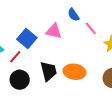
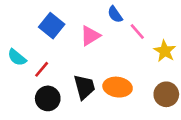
pink triangle: (54, 31) -> (90, 36), turned -42
blue square: (27, 39) -> (52, 26), moved

